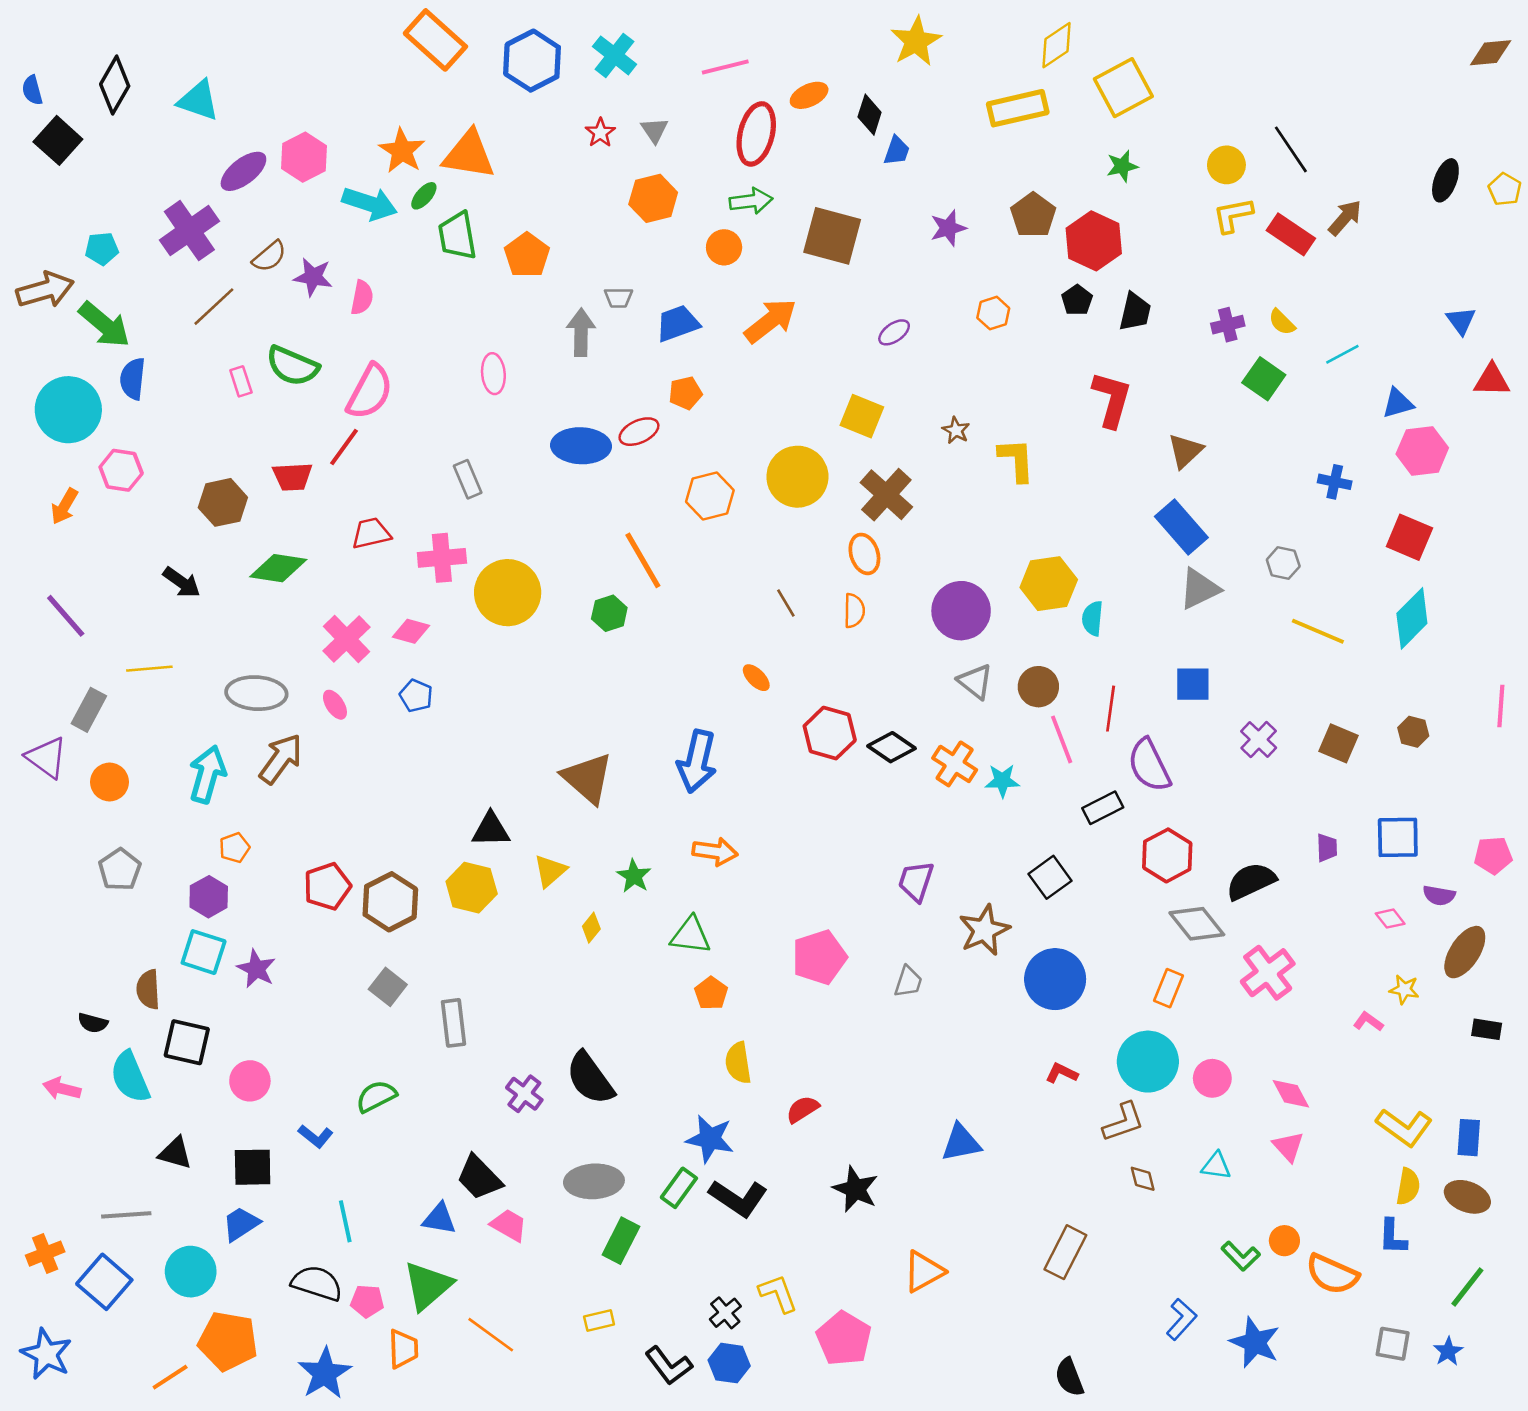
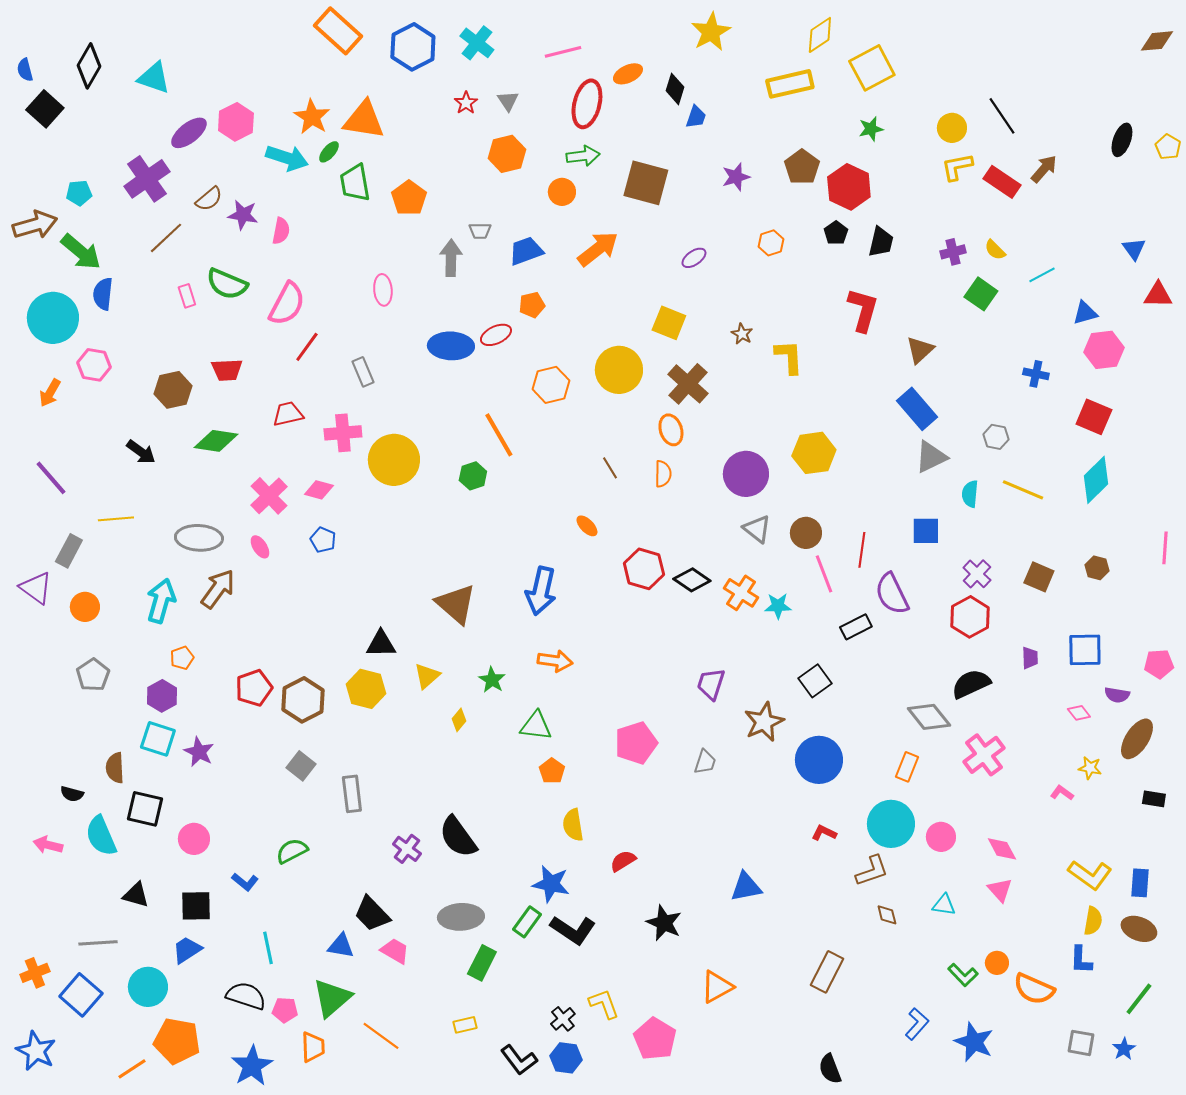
red line: (344, 447) -> (307, 347), moved
cyan semicircle: (1092, 618) -> (970, 494), moved
red hexagon: (1167, 855) -> (970, 617), moved

